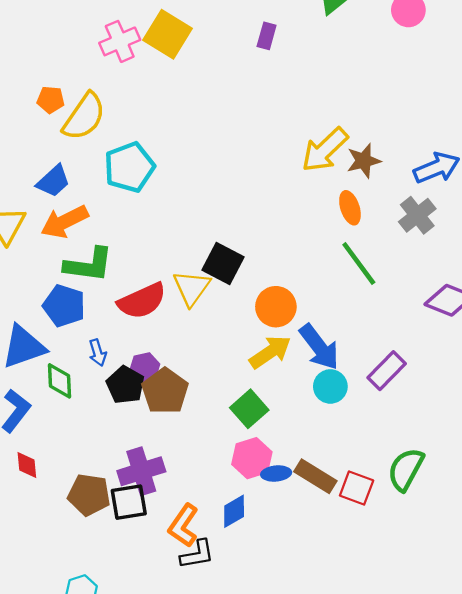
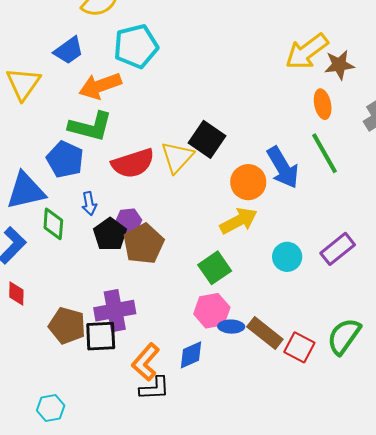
orange arrow: (65, 222) -> (100, 86), moved
blue arrow: (319, 347) -> (283, 168), moved

